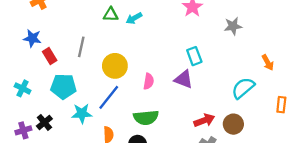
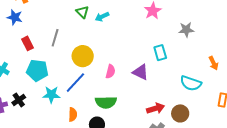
green triangle: (111, 15) -> (82, 12), turned 40
blue star: (32, 38) -> (15, 17), moved
cyan rectangle: (194, 56) -> (160, 53), moved
cyan semicircle: (243, 88) -> (191, 83), turned -125

